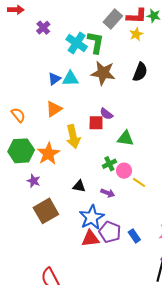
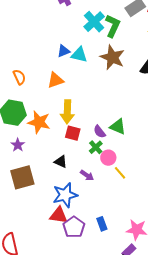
purple semicircle: (106, 114) -> (100, 132), moved
red square: (96, 123) -> (73, 133), moved
orange star: (48, 154) -> (39, 122), turned 30
green cross: (109, 164) -> (96, 147), turned -32
purple pentagon: (110, 232) -> (74, 227), moved

